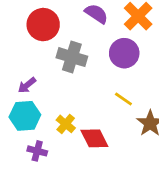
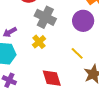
yellow cross: (66, 124) -> (39, 42), moved

